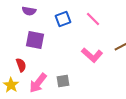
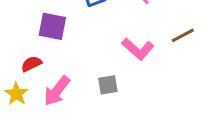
red semicircle: (21, 65) -> (31, 64), turned -96
gray square: (63, 81) -> (108, 85), moved

